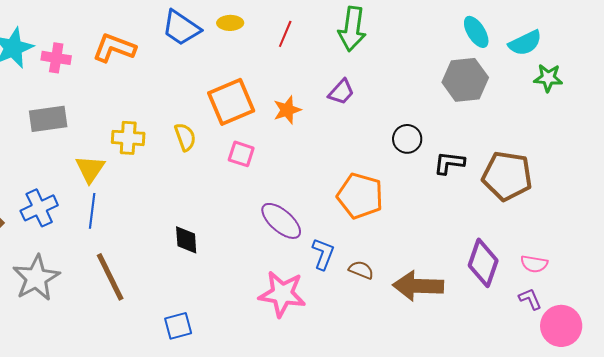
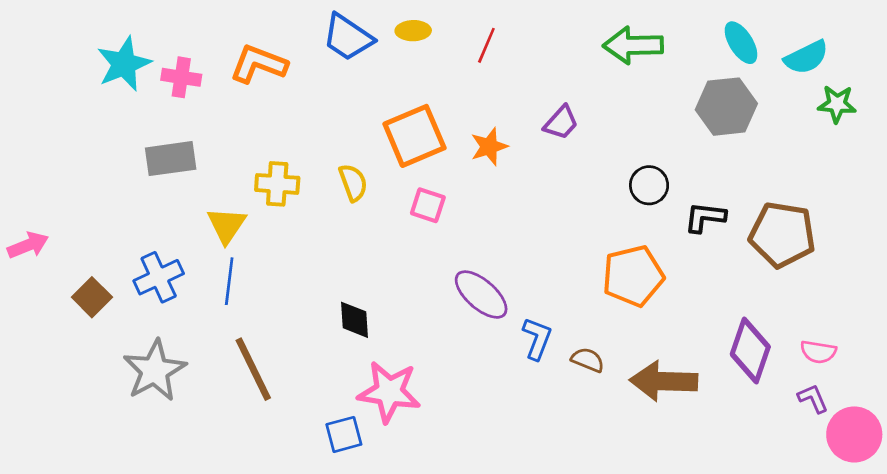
green arrow: (352, 29) -> (633, 45), moved, turned 81
orange pentagon: (360, 196) -> (633, 276), moved, turned -30
pink star: (282, 294) -> (389, 392), moved

